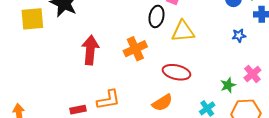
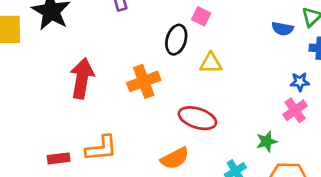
yellow triangle: (183, 31) -> (211, 63), size x0.7
blue star: (239, 35) -> (300, 82), moved
pink cross: (252, 74) -> (295, 110), moved

